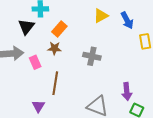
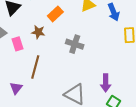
orange rectangle: (59, 29) -> (55, 14), moved

